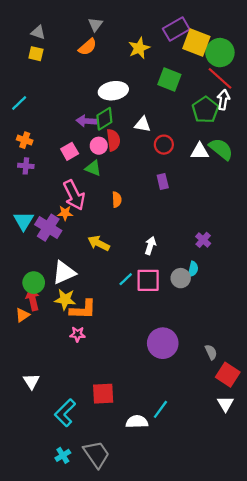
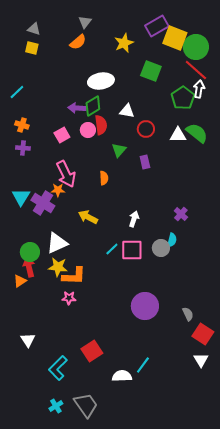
green triangle: (93, 168) -> (119, 150), moved, turned 49
red square: (103, 394) -> (92, 351), turned -30

